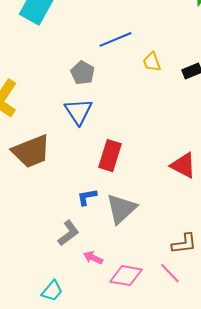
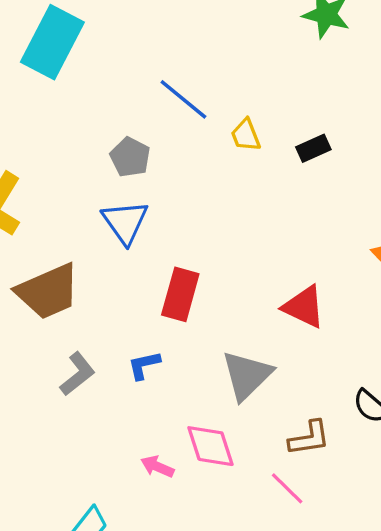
blue line: (115, 39) -> (183, 99), turned 64
gray triangle: (121, 209) -> (247, 375), moved
gray L-shape: (68, 233) -> (77, 374), moved
pink diamond: (126, 276) -> (210, 446), moved, turned 64

